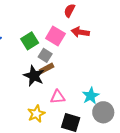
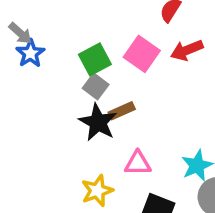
red arrow: (80, 32) -> (187, 50), turned -36
gray square: (45, 55) -> (96, 86), moved

